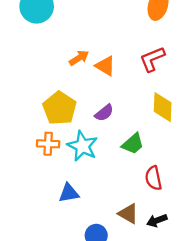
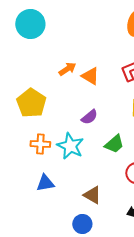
yellow pentagon: (60, 108) -> (31, 103), moved
blue triangle: (69, 193) -> (45, 183), moved
brown triangle: (128, 214) -> (92, 195), moved

